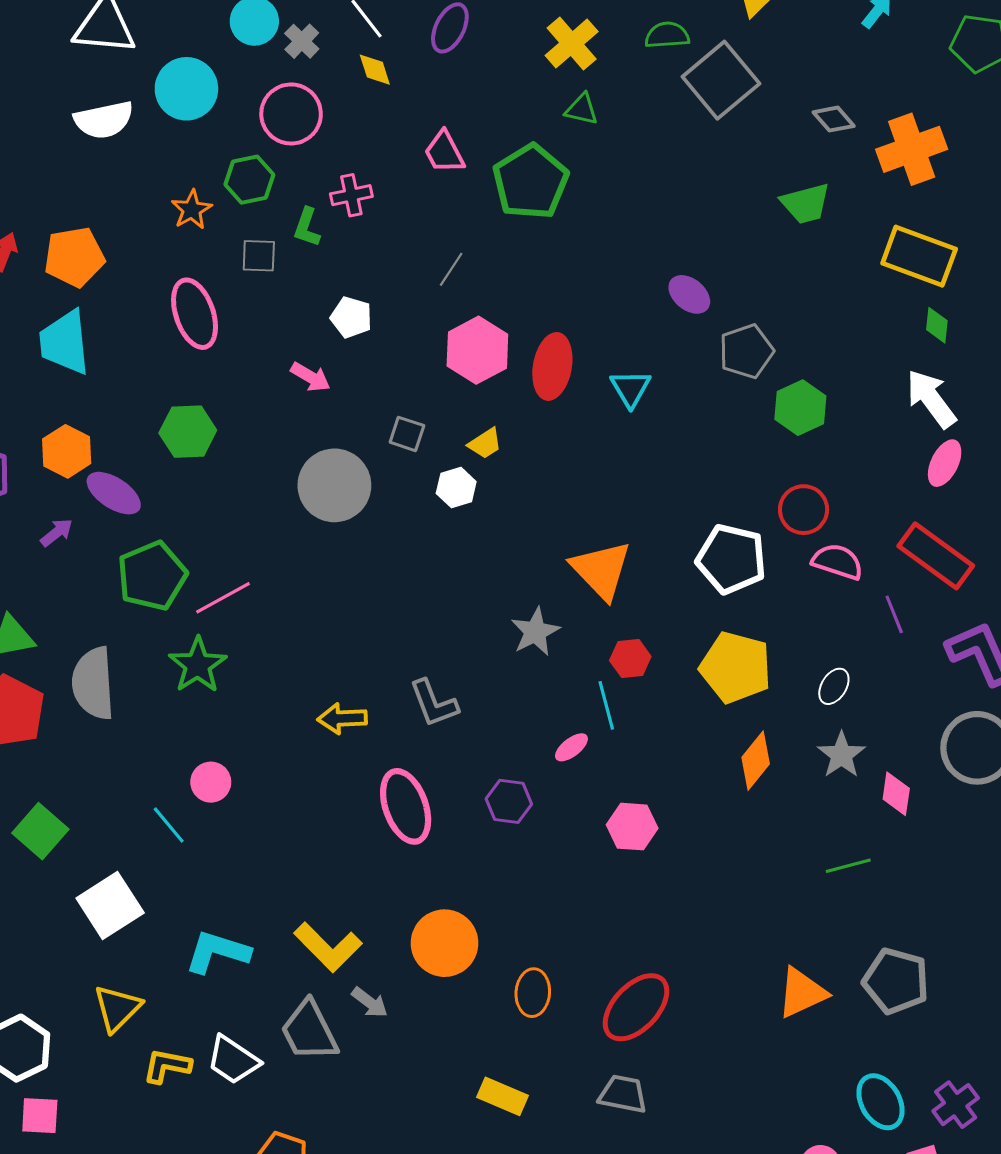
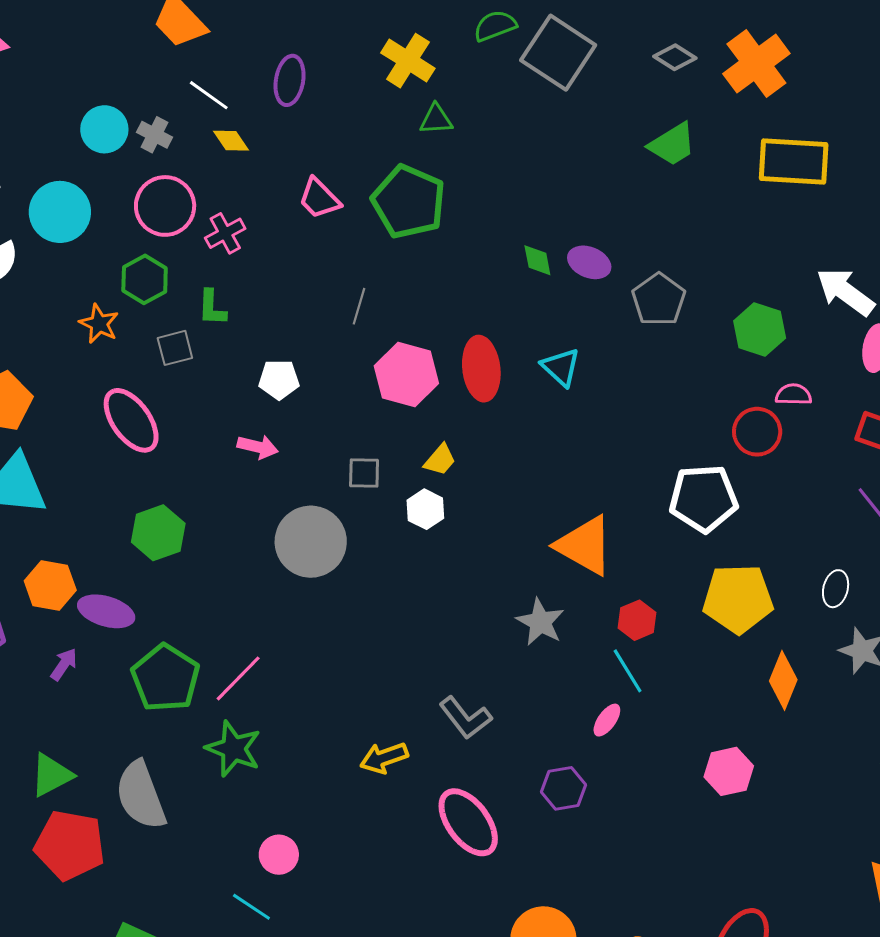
pink cross: (351, 195) -> (225, 233), moved
green diamond: (937, 325) -> (537, 260), moved
green hexagon: (800, 408) -> (760, 329), moved
pink semicircle: (838, 562) -> (793, 395), moved, size x0.7
pink hexagon: (632, 827) -> (729, 771), moved

